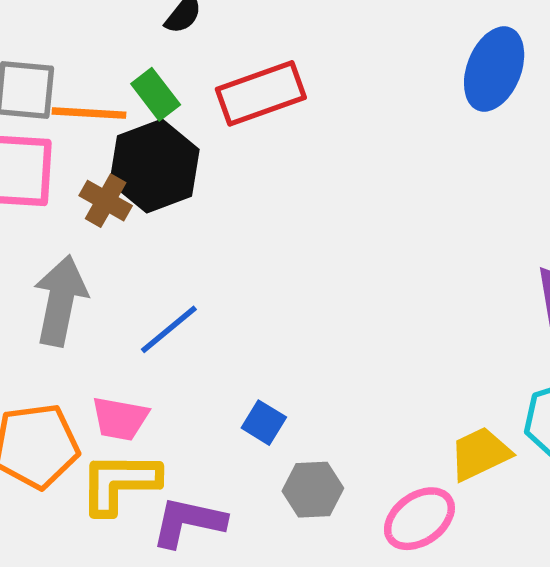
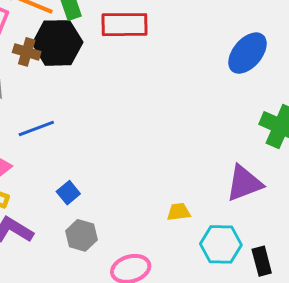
brown cross: (106, 201) -> (27, 52), turned -32
yellow trapezoid: (480, 454) -> (179, 212), moved, size x0.7

